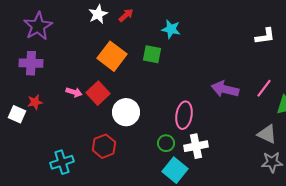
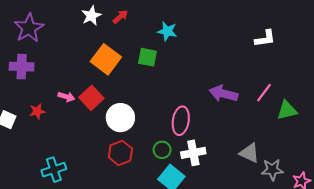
red star: (35, 102) -> (37, 111), moved
gray triangle: (267, 134) -> (249, 153), moved
red hexagon: (104, 146) -> (120, 153), moved

